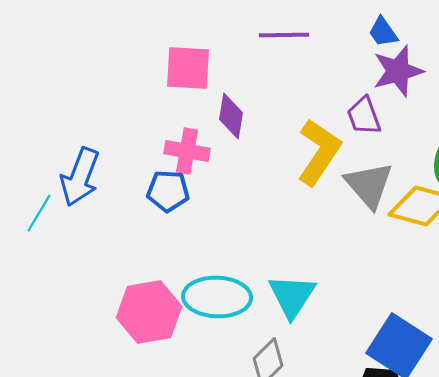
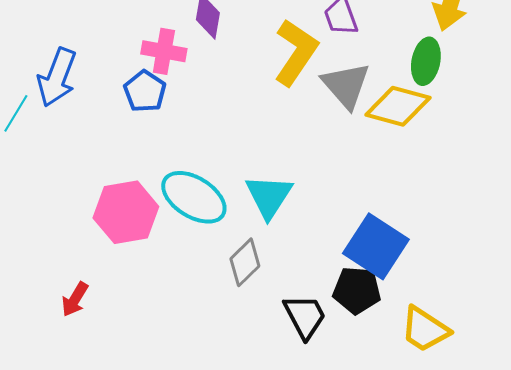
blue pentagon: (168, 191) -> (145, 91), turned 30
cyan ellipse: (217, 297) -> (194, 197), turned 30

